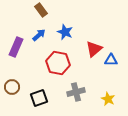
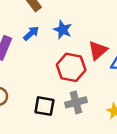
red hexagon: (58, 63) -> (71, 67), moved
black square: (39, 98) -> (44, 106), moved, turned 30

